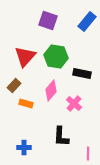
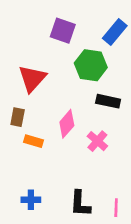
green hexagon: (56, 56) -> (91, 65), moved
brown rectangle: (14, 86) -> (18, 117), turned -32
black L-shape: (61, 136) -> (80, 204), moved

